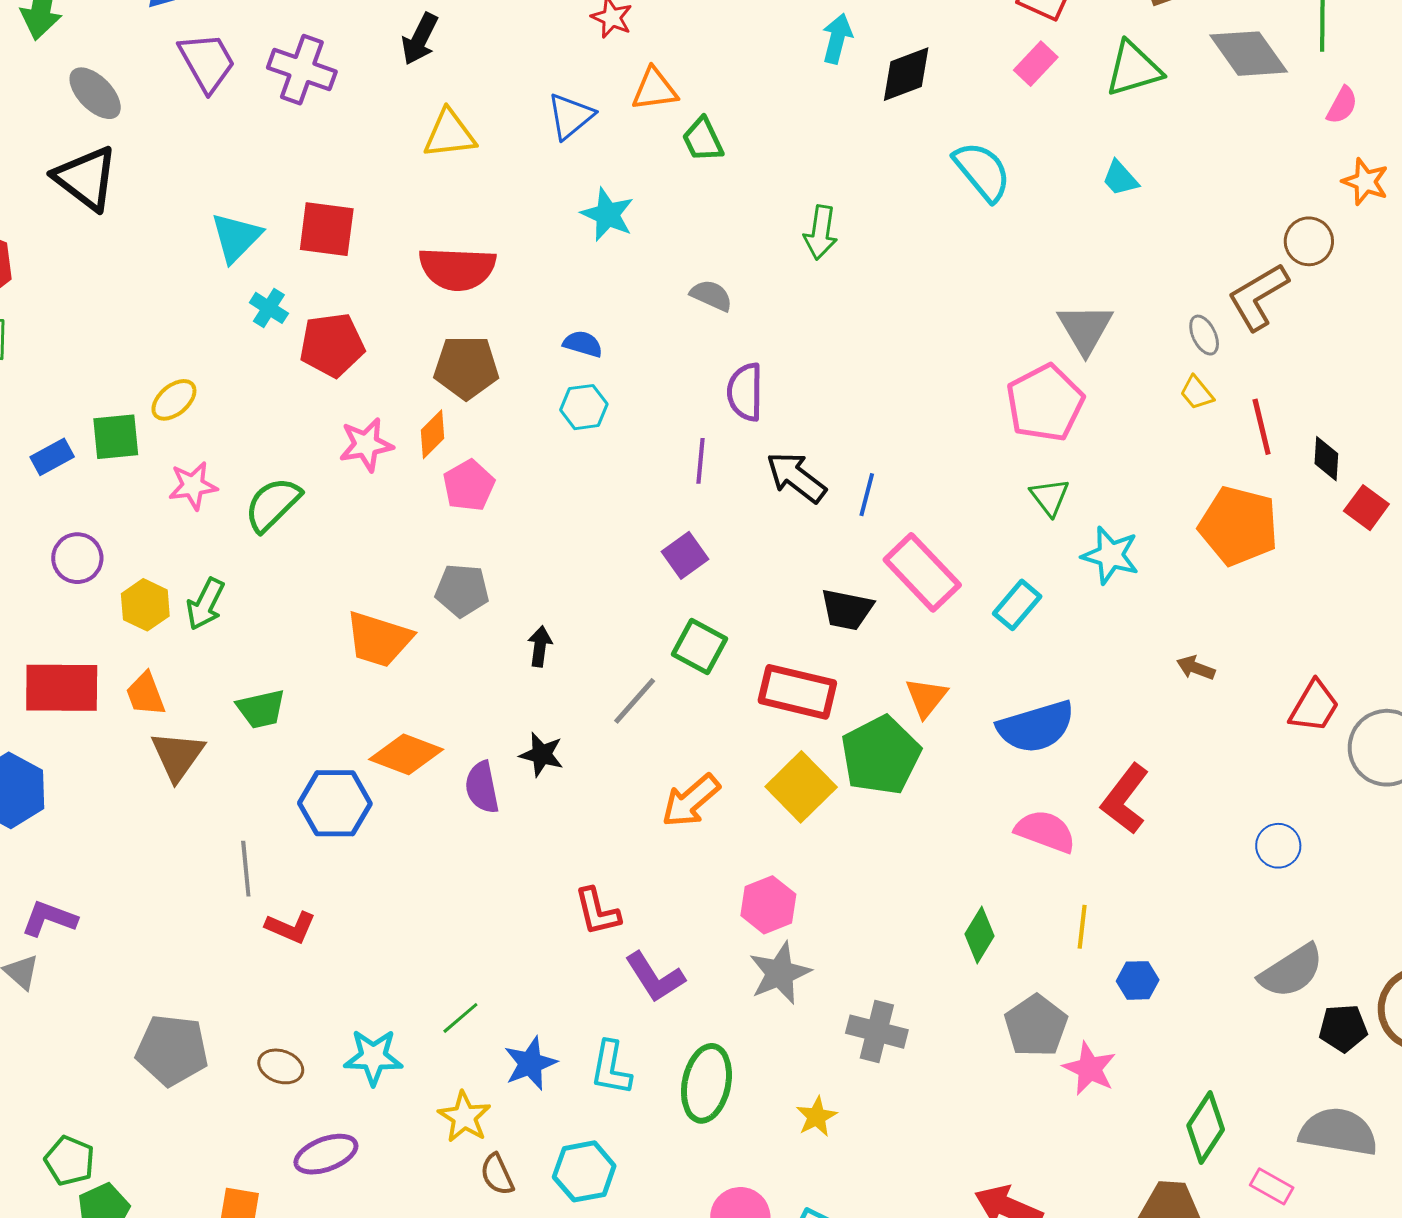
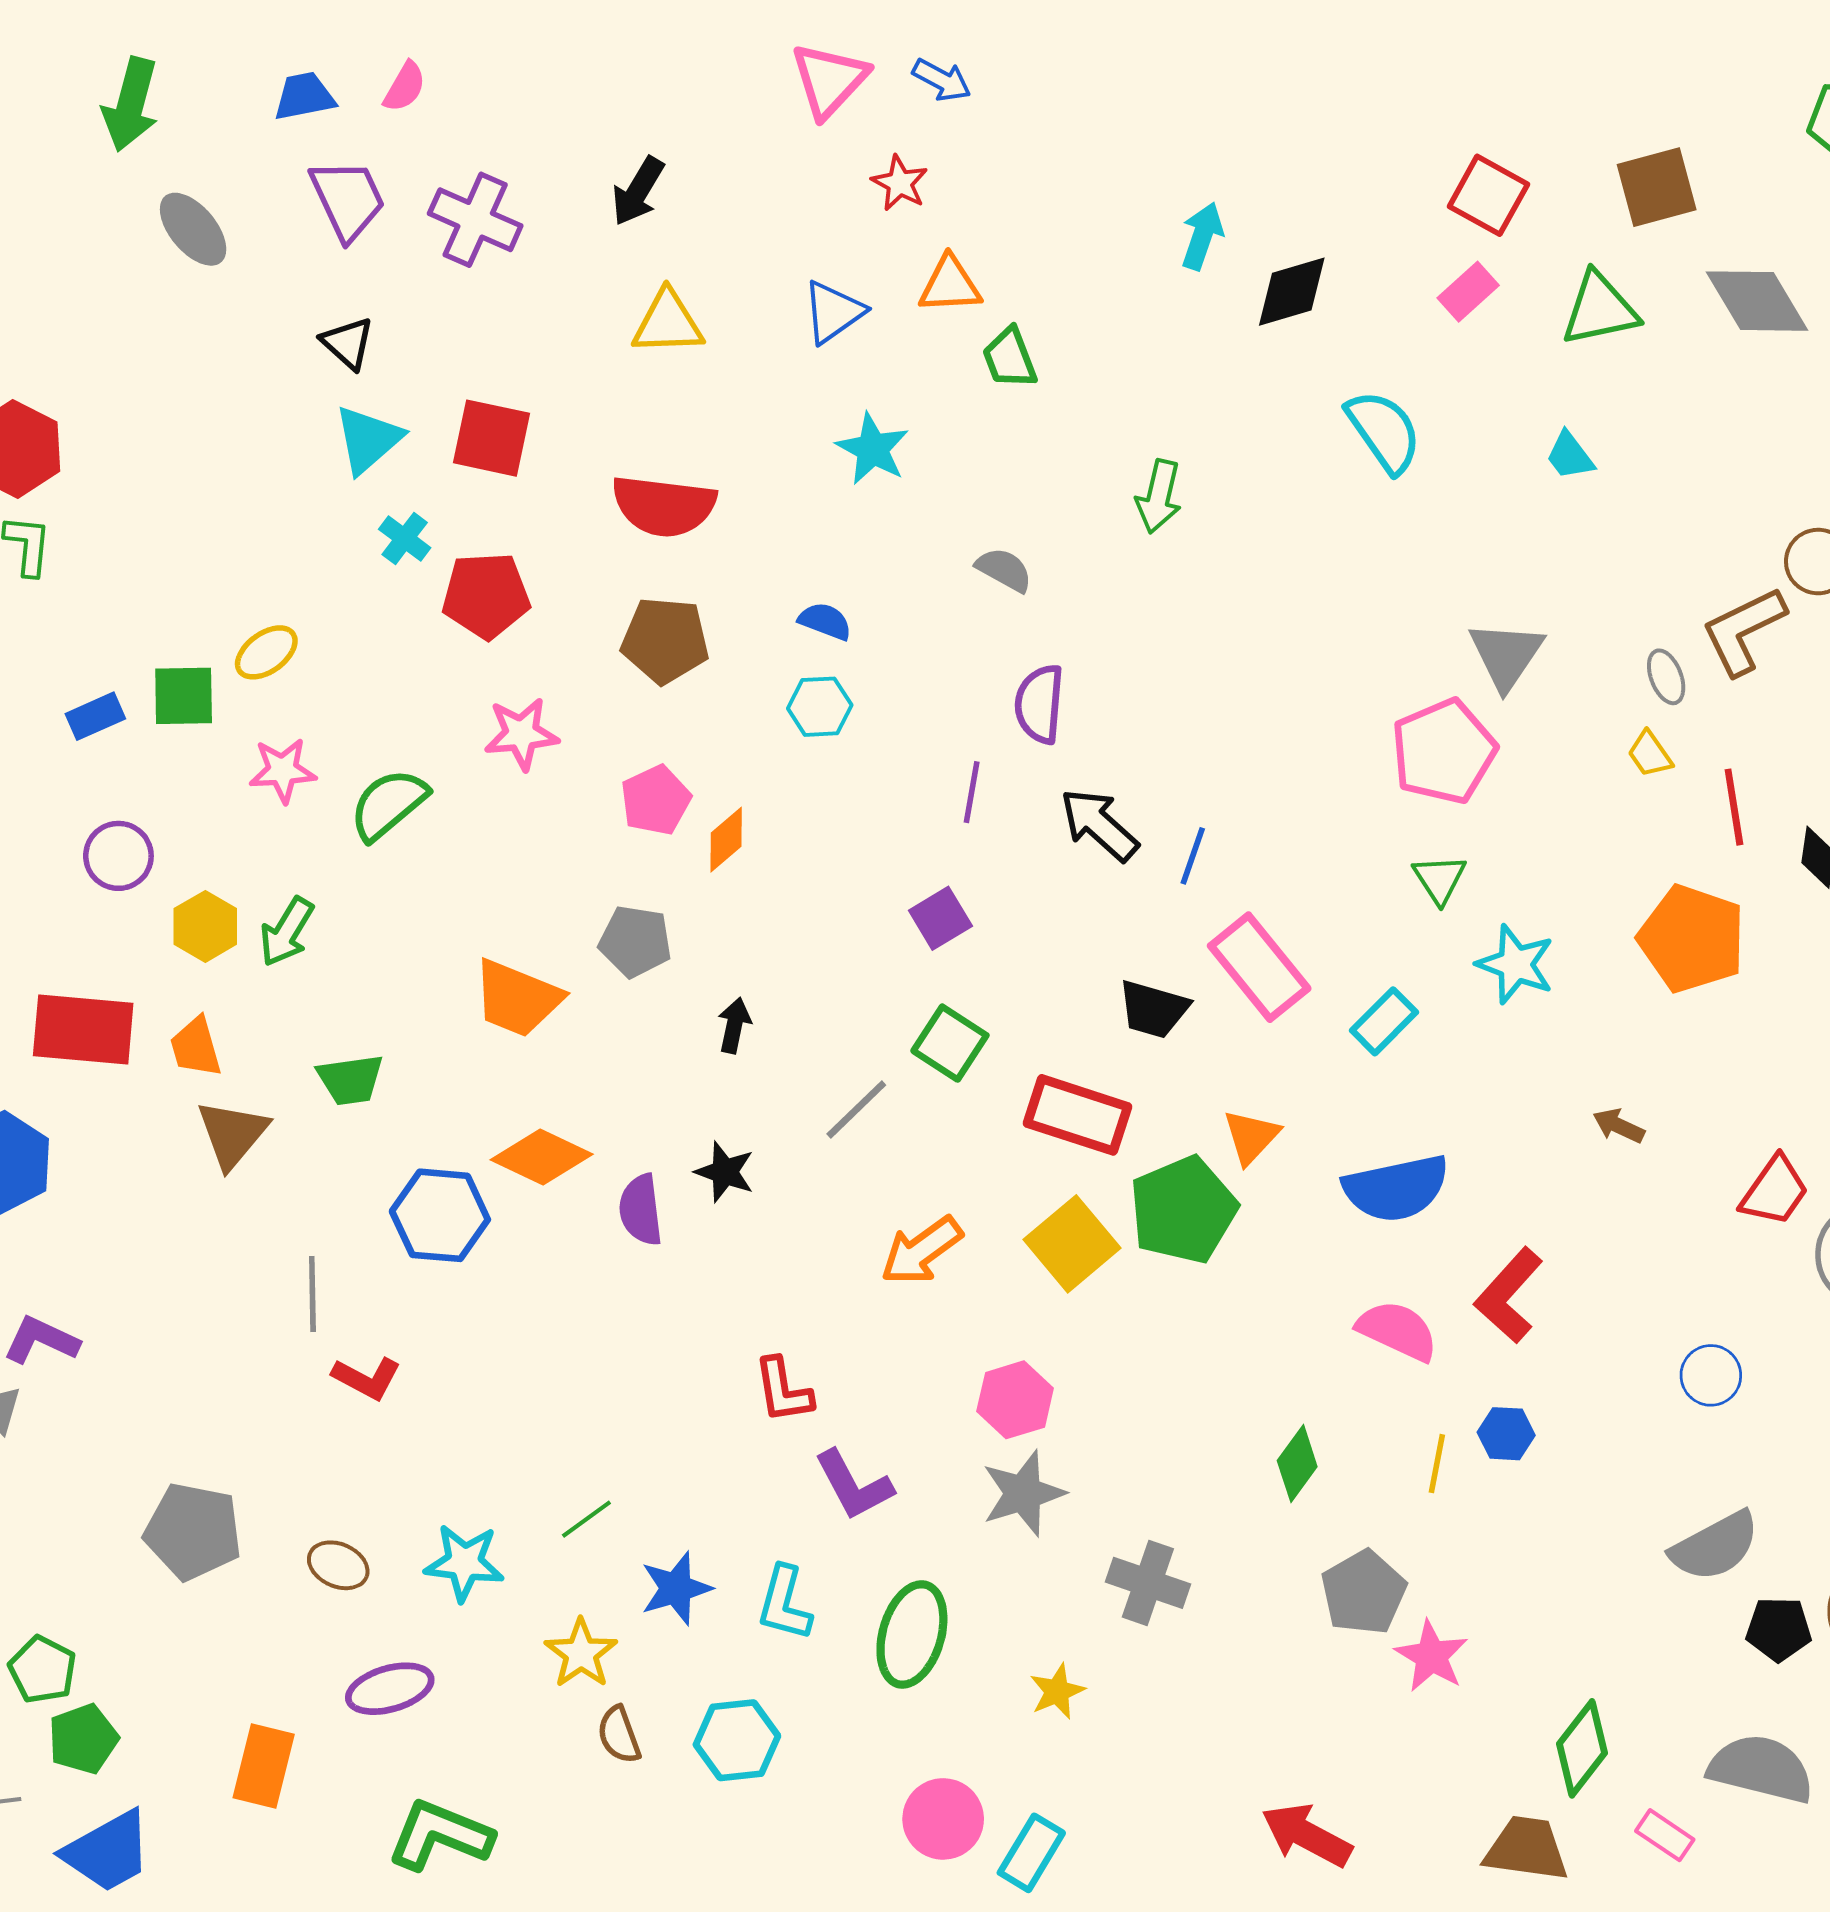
black triangle: (86, 178) -> (348, 343), moved, size x0.6
orange diamond: (433, 434) -> (726, 840), moved
blue hexagon: (1138, 980) -> (1506, 1434), moved

